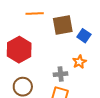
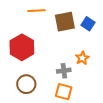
blue square: (84, 36) -> (88, 24), moved

